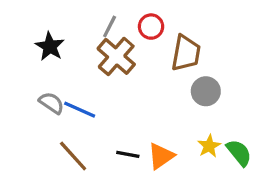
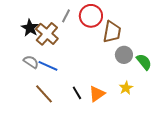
red circle: (151, 27) -> (91, 16), size x1.5
brown cross: (116, 56) -> (47, 34), moved
green semicircle: (239, 153) -> (144, 62), moved
black line: (128, 154) -> (77, 93), turned 48

